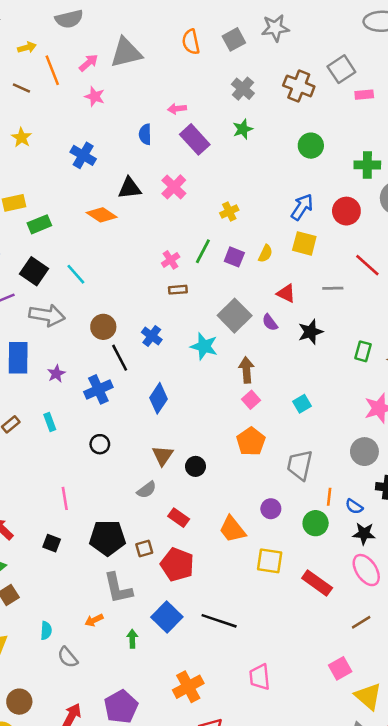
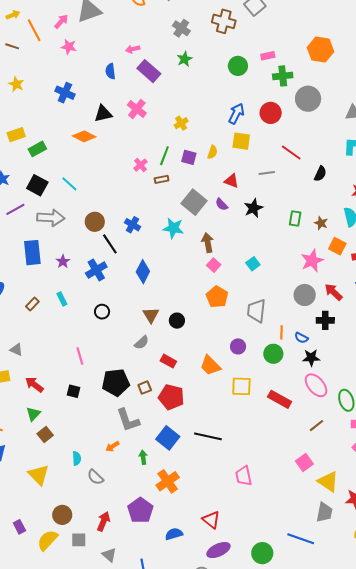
pink rectangle: (364, 95) -> (268, 56), moved
brown rectangle: (178, 290) -> (162, 179), moved
orange cross: (188, 687) -> (168, 481), moved

